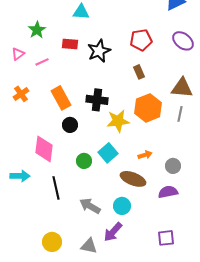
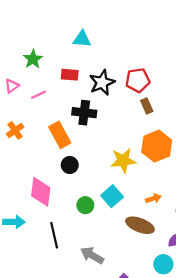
red pentagon: (141, 40) -> (138, 80), moved
black cross: (97, 100) -> (84, 113), moved
cyan circle: (122, 206) -> (163, 264), moved

